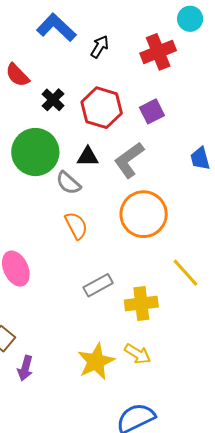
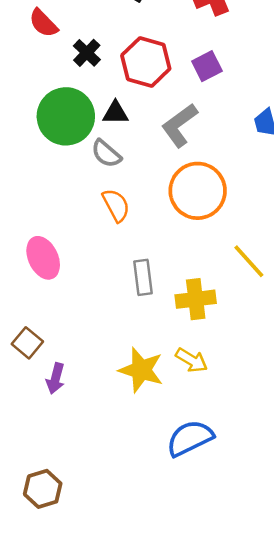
black triangle: (88, 157) -> (115, 113), moved
gray rectangle: (98, 285) -> (143, 277), turned -68
yellow star: (96, 362) -> (141, 370), turned -30

